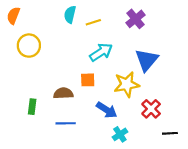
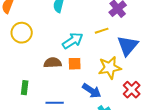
yellow line: (93, 22) -> (102, 31), moved
cyan arrow: (101, 52) -> (73, 41), moved
brown semicircle: (63, 93) -> (53, 63), moved

